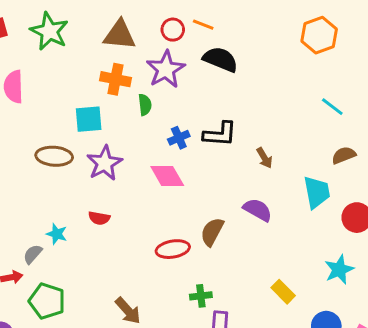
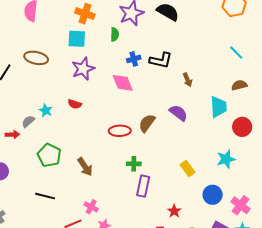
orange cross: (116, 79) -> (85, 14), moved
brown ellipse: (54, 156) -> (36, 58), moved
green pentagon: (47, 301) -> (49, 155), moved

